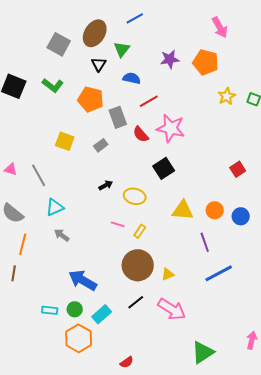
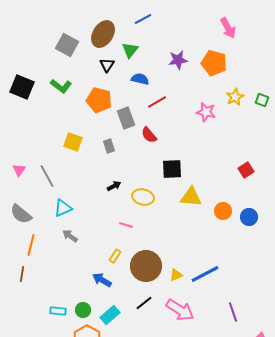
pink star: (171, 128) -> (206, 112), moved, size x0.7
gray rectangle: (101, 145) -> (109, 146), turned -72
black square: (164, 168) -> (172, 169), turned 30
pink triangle: (11, 169) -> (19, 170), turned 48
yellow triangle: (183, 210) -> (191, 197), moved
yellow rectangle: (140, 231) -> (115, 256), moved
purple line: (205, 242) -> (233, 312), moved
blue line: (219, 273) -> (205, 274), moved
blue arrow: (83, 280) -> (102, 280), moved, size x0.7

